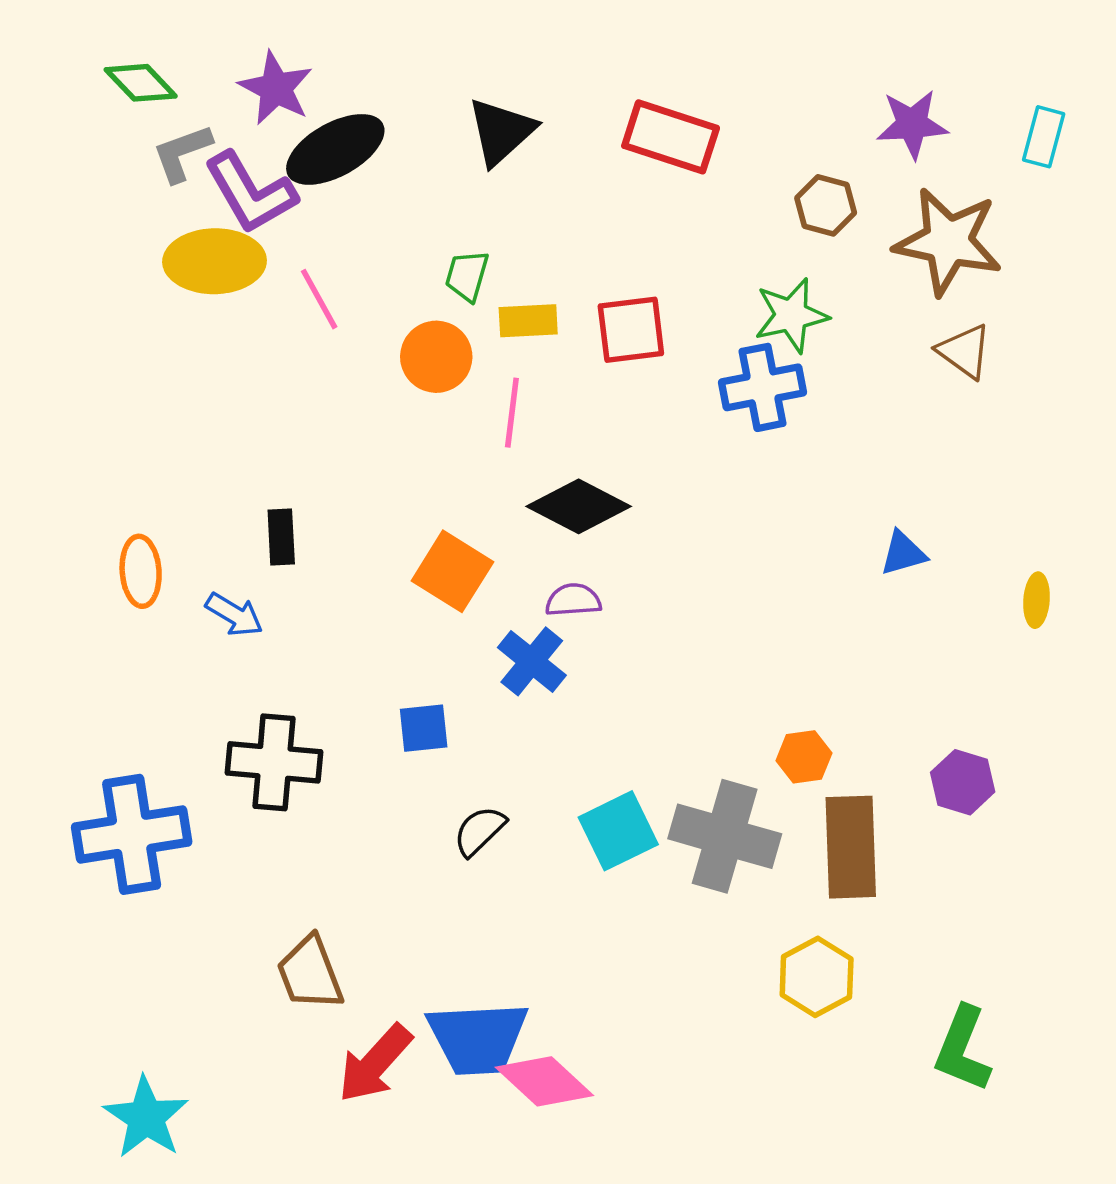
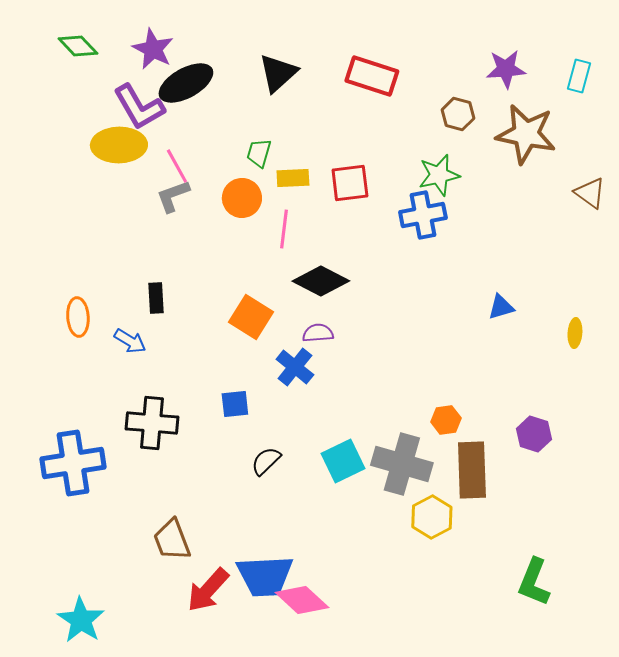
gray L-shape: (182, 153) -> (173, 196), moved
brown triangle: (964, 351) -> (590, 193), moved
yellow hexagon: (817, 977) -> (432, 517), moved

